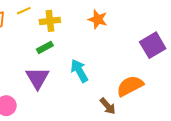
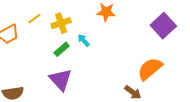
cyan arrow: (79, 71) -> (84, 40), moved, size x0.6

